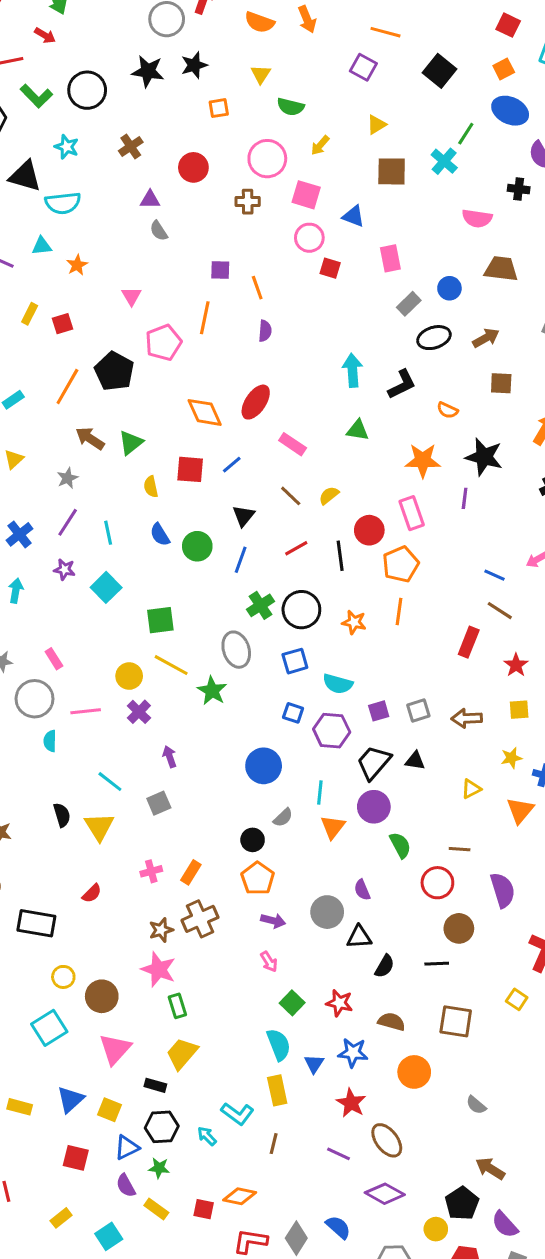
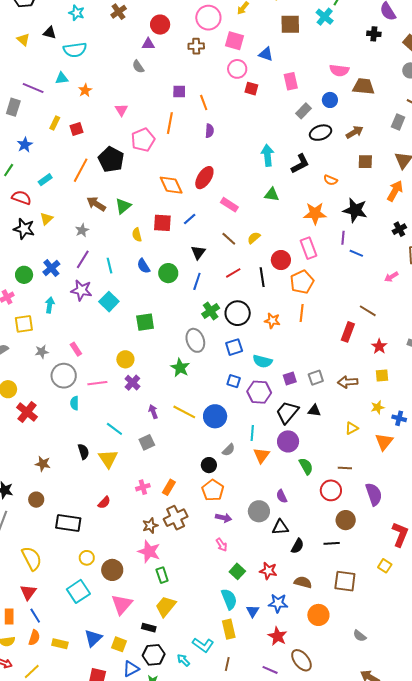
black triangle: (25, 176) -> (50, 33), size x0.6
purple triangle: (150, 200) -> (148, 44), moved
pink semicircle: (477, 218) -> (339, 70), moved
purple star: (64, 569) -> (81, 290), size x1.5
blue line: (495, 575) -> (356, 253), moved
yellow line: (171, 665) -> (184, 412), moved

